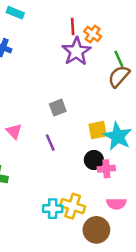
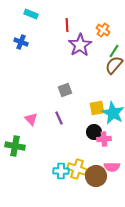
red line: (73, 26) -> (67, 25), moved
orange cross: (93, 34) -> (103, 30), moved
green line: (119, 59) -> (114, 51), turned 56
pink triangle: (14, 131) -> (31, 119), moved
brown circle: (96, 230) -> (96, 176), moved

